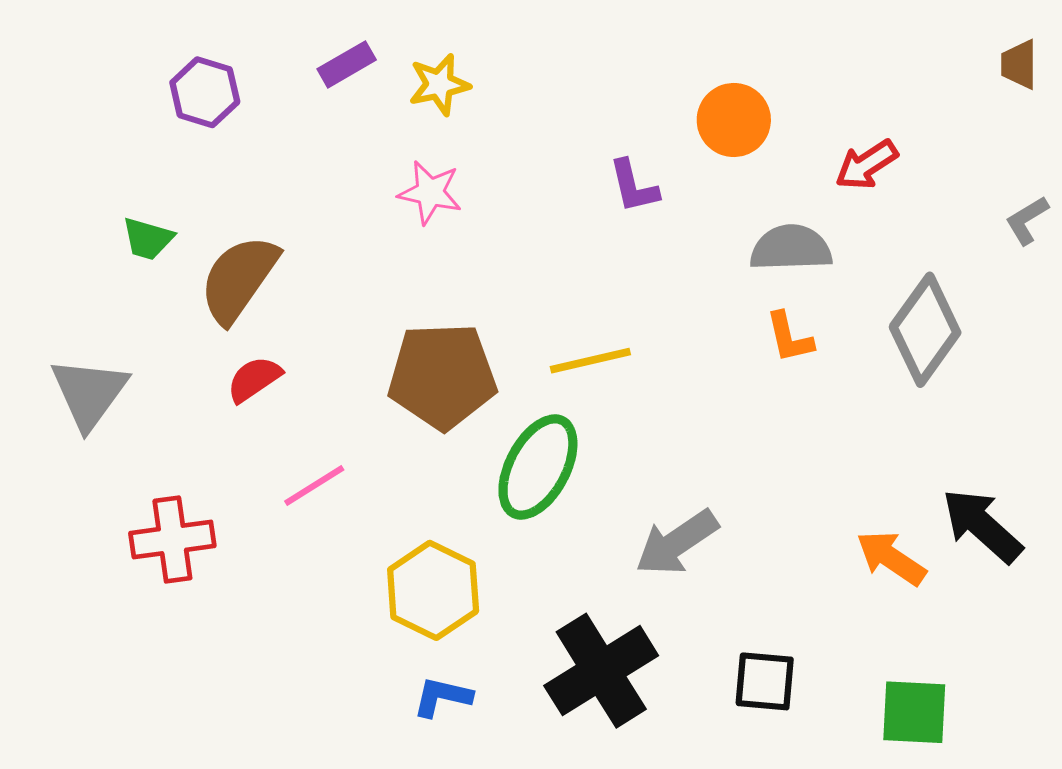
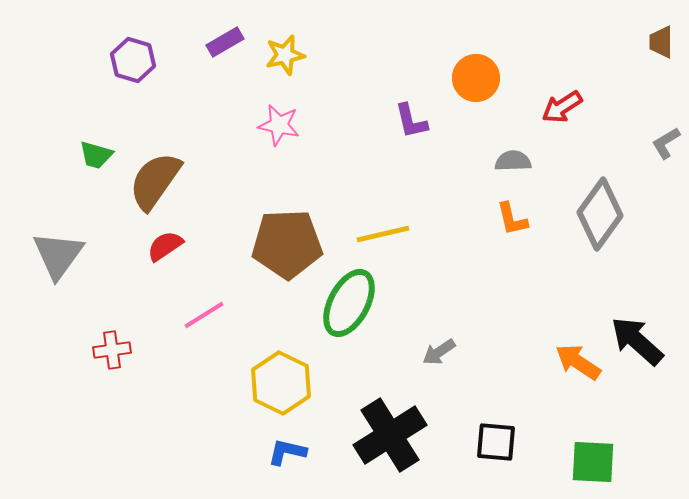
gray semicircle: (791, 248) -> (513, 161), size x0.7
red cross: (172, 540) -> (112, 350), size x0.7
gray arrow: (677, 543) -> (439, 352), size x0.6

